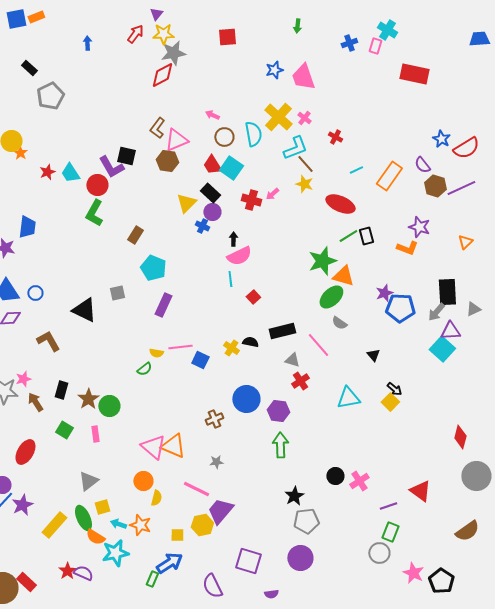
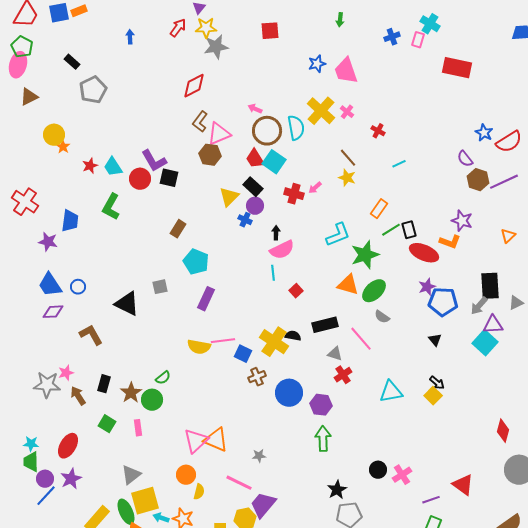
red diamond: (162, 75) -> (194, 86), moved
brown circle: (224, 137) -> (267, 131), size x1.5
cyan L-shape: (295, 148) -> (338, 235), moved
black square: (126, 156) -> (169, 178), moved
orange rectangle: (389, 176) -> (379, 209), moved, size x0.7
red ellipse: (340, 204) -> (424, 253), moved
green L-shape: (94, 213) -> (111, 207), moved
orange triangle: (343, 276) -> (348, 285), moved
yellow cross: (231, 348) -> (274, 342), size x1.8
yellow semicircle: (156, 353) -> (199, 347), size x1.6
black triangle: (373, 355) -> (435, 340), moved
green semicircle: (144, 369) -> (163, 378), moved
brown cross: (214, 419) -> (257, 377), moved
pink triangle: (153, 447) -> (196, 441), turned 36
purple star: (22, 505) -> (71, 479), moved
yellow square: (102, 507) -> (145, 501), size x1.8

